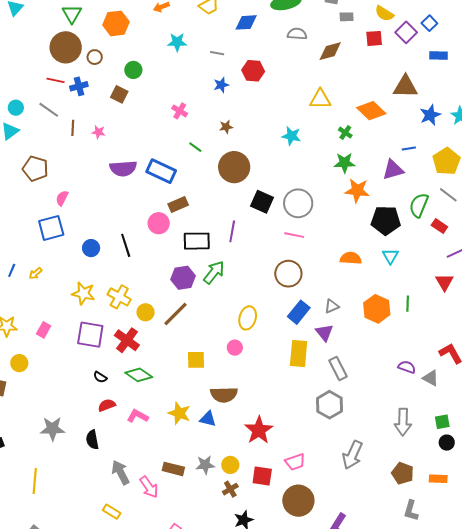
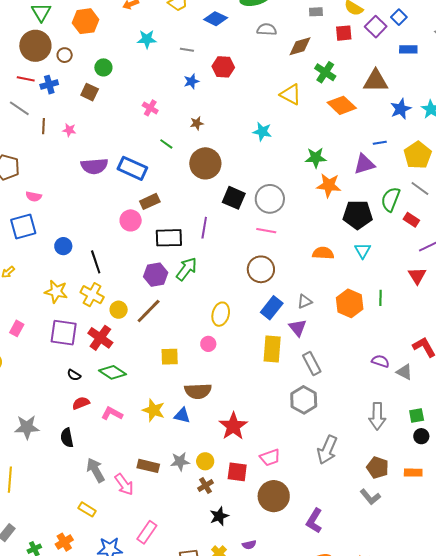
blue diamond: (246, 22) -> (216, 19), turned 30
yellow triangle: (320, 99) -> (291, 95), turned 30
green cross: (345, 133) -> (325, 72), moved, size x1.5
pink semicircle: (62, 198) -> (34, 196), turned -105
black line: (126, 245) -> (96, 262), moved
gray L-shape: (411, 511) -> (370, 497), moved, turned -55

